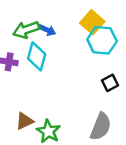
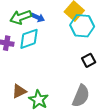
cyan diamond: (37, 56) -> (29, 39), turned 55

